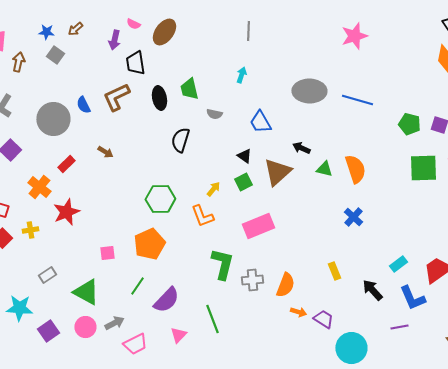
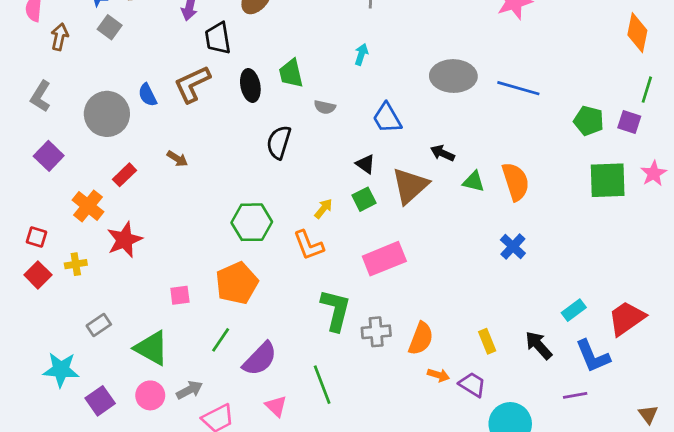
yellow rectangle: (334, 271) -> (487, 341), moved
pink triangle: (178, 335) -> (276, 406), turned -30

